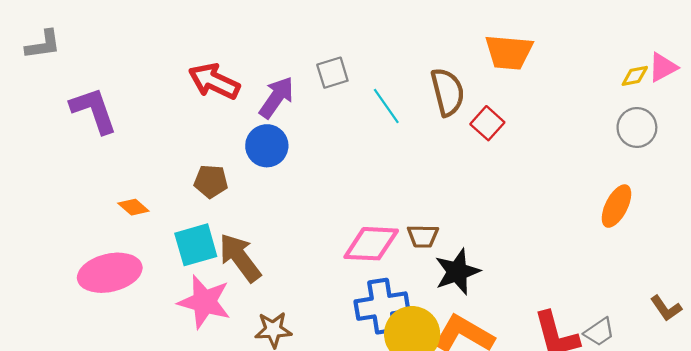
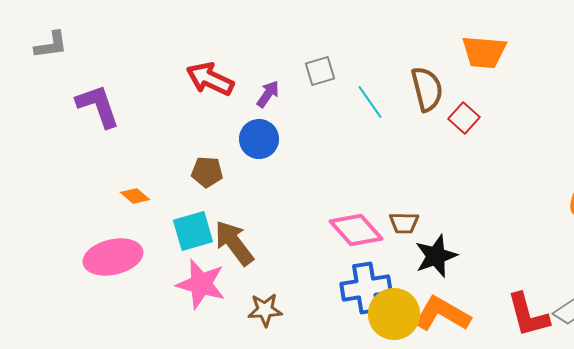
purple arrow: (277, 97) -> (268, 94), size x0.7
pink diamond: (371, 244) -> (356, 230), turned 46

